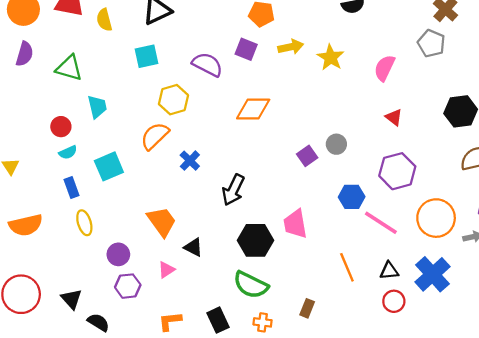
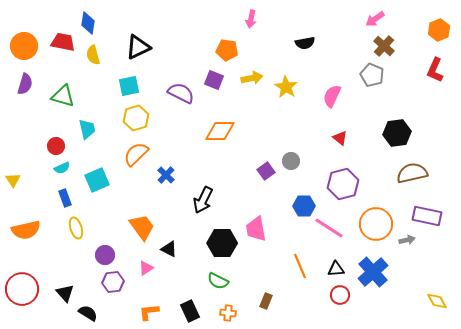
yellow hexagon: (173, 100) -> (136, 118), moved
green semicircle: (251, 285) -> (218, 281), size x0.7

